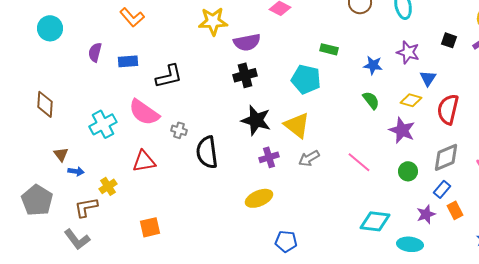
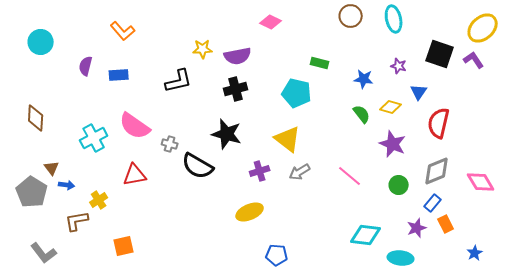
yellow star: (213, 21) -> (203, 49), moved, size x0.7
black square: (449, 40) -> (440, 54), size x1.8
purple star: (408, 52) -> (399, 66), size x0.7
black L-shape: (169, 76) -> (179, 81), moved
yellow diamond: (411, 100) -> (391, 107), moved
black star: (256, 120) -> (227, 134), moved
black semicircle: (207, 152) -> (198, 166), turned -52
gray pentagon: (37, 200) -> (32, 192), moved
orange square: (150, 227) -> (124, 246), moved
gray L-shape: (77, 239) -> (44, 253), moved

